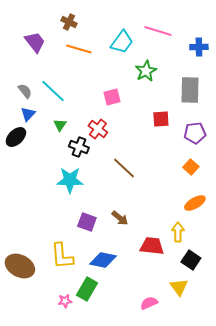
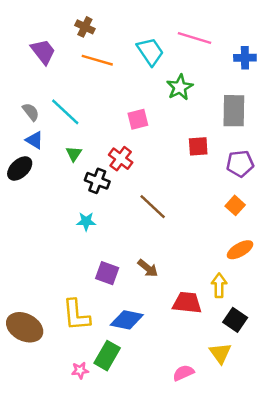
cyan trapezoid: (122, 42) -> (150, 52), turned -70
blue triangle: (28, 114) -> (34, 140), turned -42
cyan star: (70, 180) -> (86, 221), size x0.6

